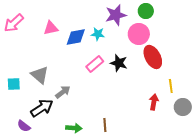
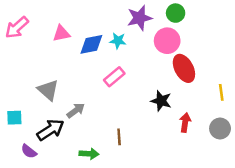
black star: (119, 63) -> (161, 101), moved
cyan square: (14, 84) -> (14, 118), moved
yellow line: (171, 86) -> (221, 92), moved
brown line: (105, 125) -> (119, 137), moved

